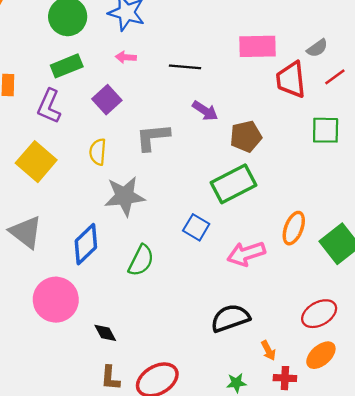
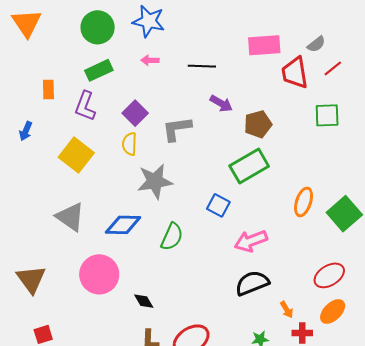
purple square: (107, 100) -> (135, 113), moved
blue diamond: (86, 244) -> (123, 225), turned 48
pink arrow: (246, 254) -> (251, 241), moved

